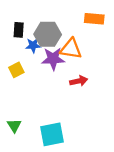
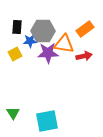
orange rectangle: (94, 19) -> (85, 29), moved, turned -42
yellow square: (16, 70) -> (15, 54), moved
red arrow: (79, 81) -> (84, 56), moved

